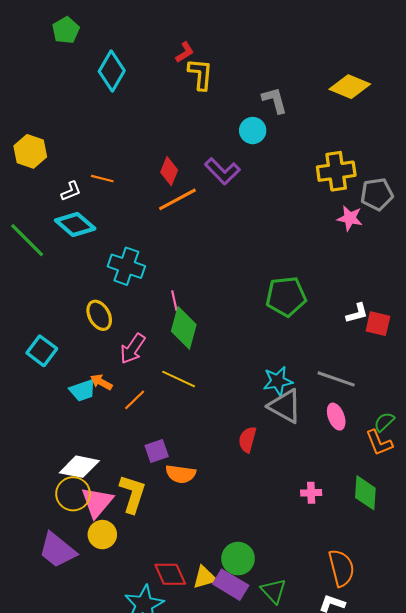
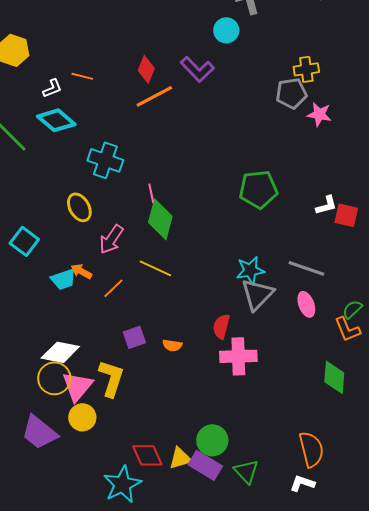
yellow cross: (336, 171) -> (306, 69), size x0.7
gray pentagon: (377, 194) -> (291, 93), moved
gray triangle: (285, 406) -> (257, 294), turned 45
orange semicircle: (181, 474) -> (172, 345), moved, size x0.7
pink cross: (311, 493) -> (238, 356), moved, size x1.8

